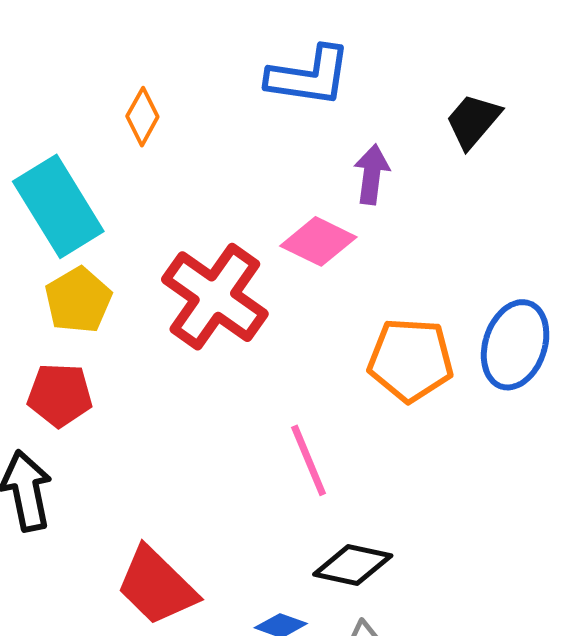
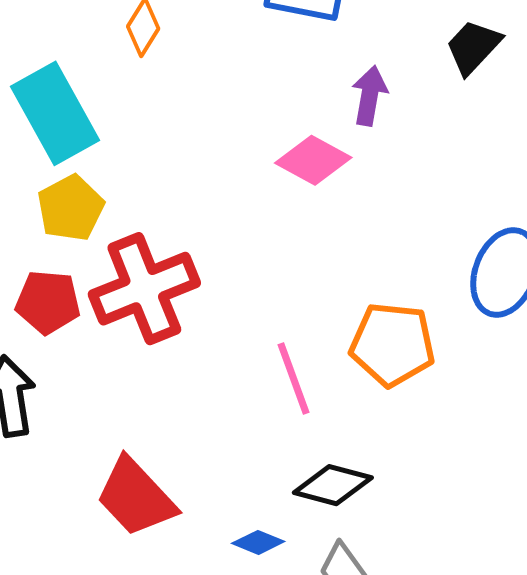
red cross: (215, 297) -> (144, 289), moved, turned 30
orange pentagon: (411, 360) -> (392, 344), moved

